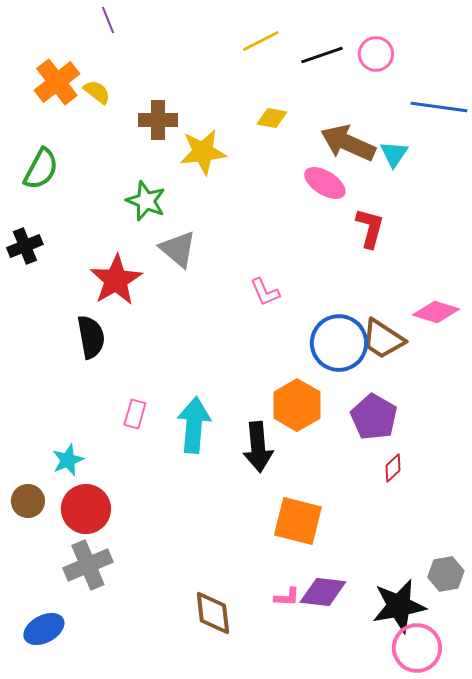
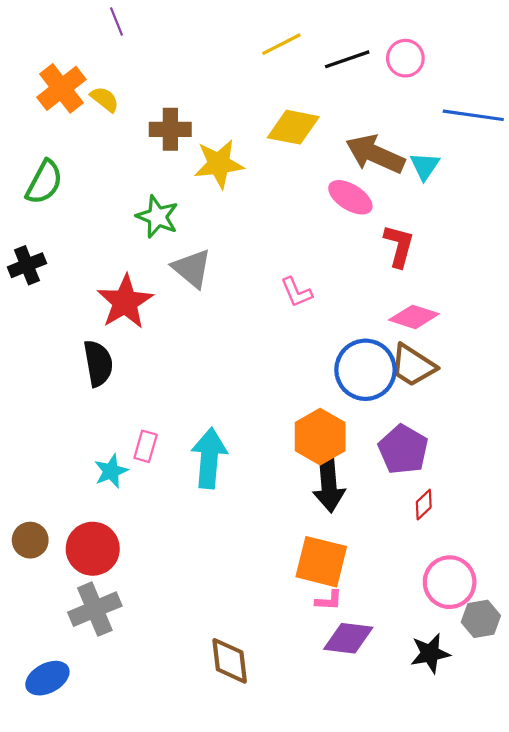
yellow diamond: (272, 118) -> (293, 127), size x1.6
pink L-shape: (265, 292) -> (296, 292), moved
pink diamond: (436, 312) -> (414, 317), moved
black arrow: (258, 447) -> (329, 485), moved
cyan star: (68, 460) -> (111, 471), moved
pink L-shape: (287, 597) -> (329, 600), moved
black star: (399, 606) -> (430, 653), size x0.7
pink circle: (417, 648) -> (450, 582), moved

